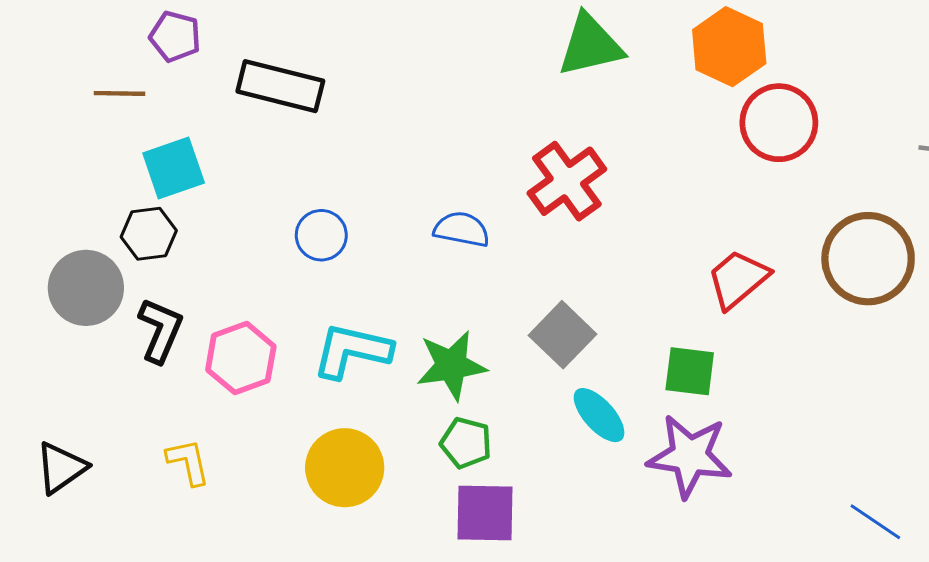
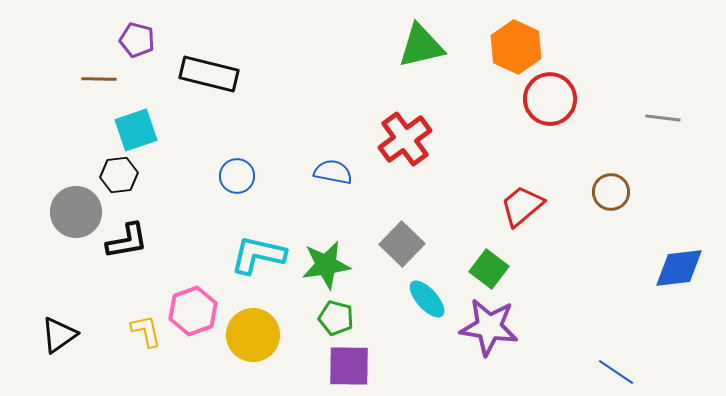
brown circle: (868, 259) -> (611, 192), size x0.6
black L-shape: (160, 330) -> (127, 241), turned 57
pink hexagon: (241, 358) -> (193, 311), moved
green square: (690, 371) -> (489, 269), turned 30

